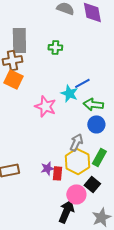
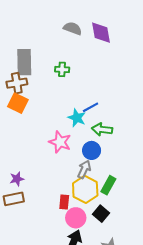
pink star: (45, 106) -> (60, 142), moved
blue circle: (96, 124) -> (92, 150), moved
purple star: (47, 168) -> (17, 179), moved
pink circle: (76, 194) -> (76, 218), moved

